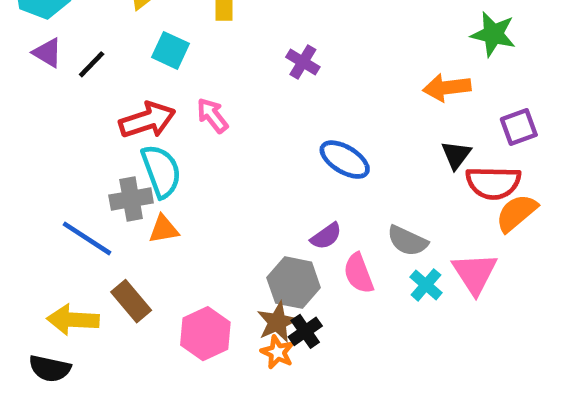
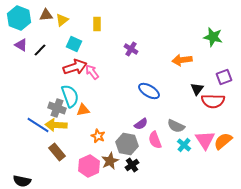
orange arrow: (447, 88) -> (182, 60), moved
red arrow: (147, 120) -> (75, 67), moved
gray cross: (131, 199) -> (57, 108), turned 30
orange semicircle: (517, 213) -> (223, 141), moved
orange triangle: (164, 229) -> (83, 110), moved
yellow arrow: (73, 320) -> (56, 125), moved
brown star: (277, 322) -> (110, 161), moved
orange star: (277, 352) -> (98, 136), moved

